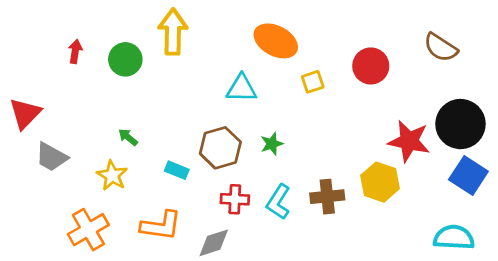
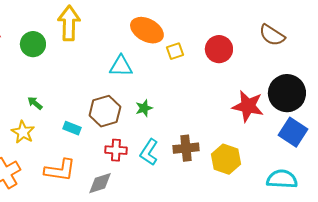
yellow square: (313, 82) -> (175, 51), moved
yellow hexagon: (380, 182) -> (226, 159), moved

